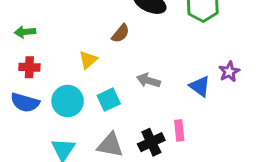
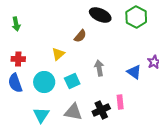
green arrow: (25, 32) -> (16, 24), moved, turned -96
gray arrow: (148, 80) -> (99, 68), turned 63
blue semicircle: (25, 102) -> (15, 83), turned 54

